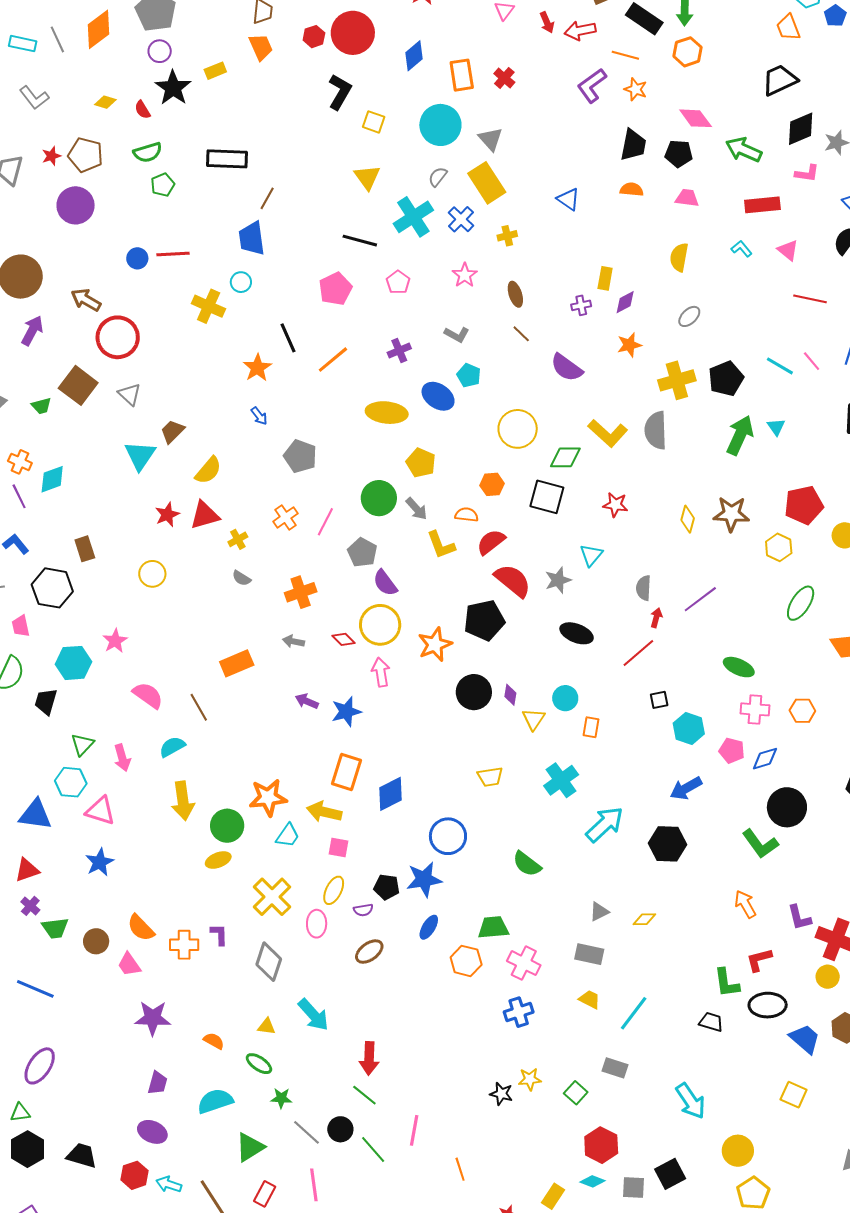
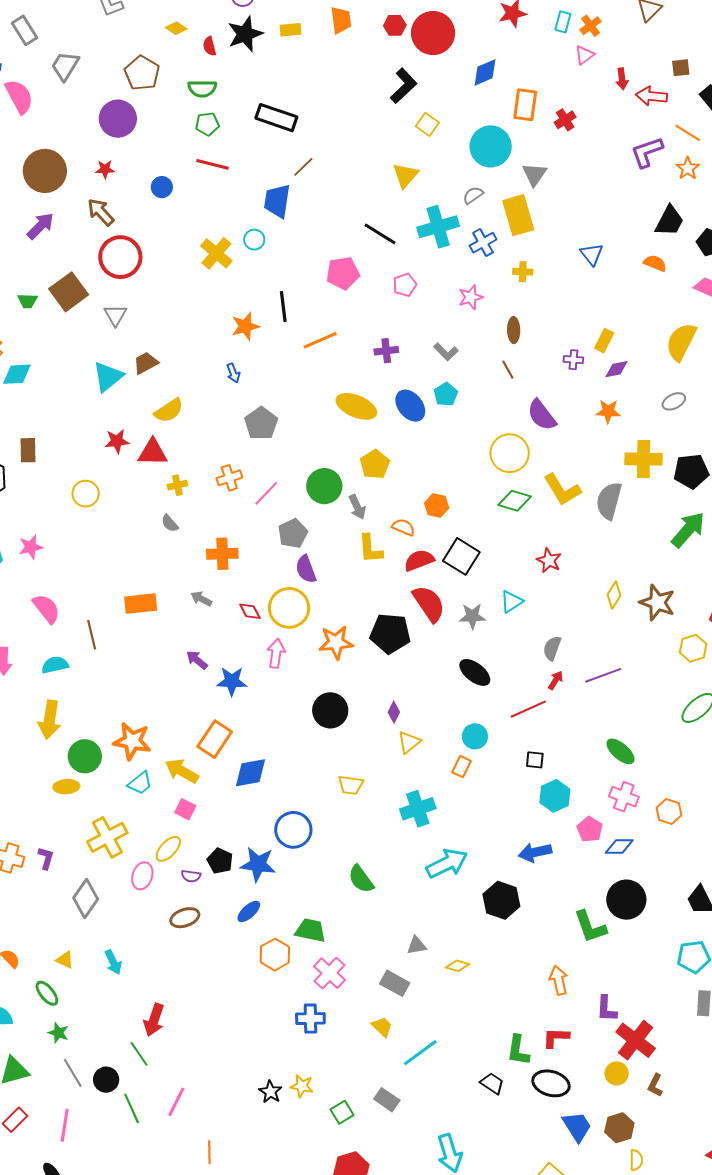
red star: (51, 156) -> (105, 169), moved
red line: (173, 254) -> (212, 164), moved
yellow semicircle: (679, 257) -> (681, 342), size x1.4
yellow circle: (518, 429) -> (510, 453), moved
black square: (547, 497) -> (461, 556), moved
black circle: (474, 692) -> (330, 710), moved
cyan circle: (565, 698) -> (475, 736), moved
cyan arrow: (313, 1015) -> (113, 962), size x0.7

